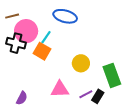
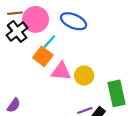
pink circle: (26, 31) -> (36, 19), moved
black cross: (16, 43) -> (17, 31), moved, turned 30
pink triangle: (60, 89) -> (61, 71), moved

